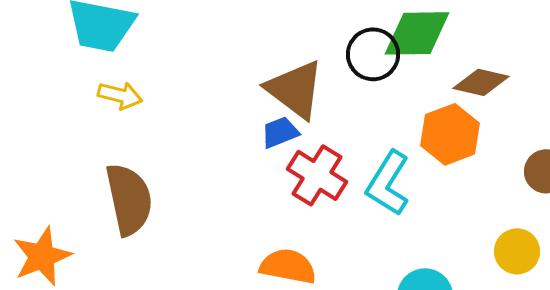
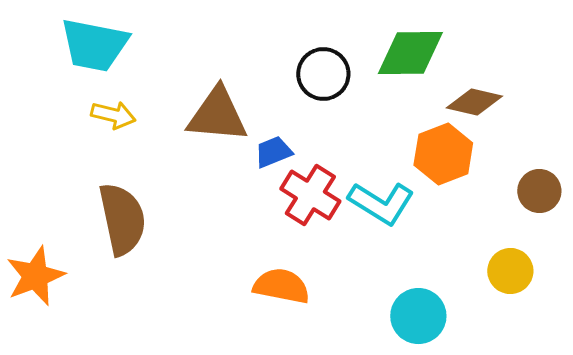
black circle: (373, 54) -> (323, 74), moved
brown triangle: (295, 89) -> (217, 115), moved, turned -32
cyan L-shape: (388, 183) -> (381, 203), turned -90

